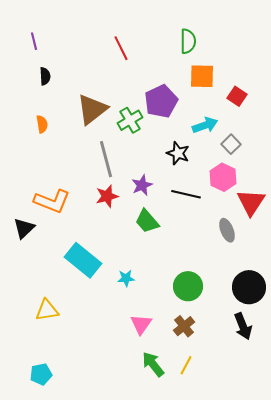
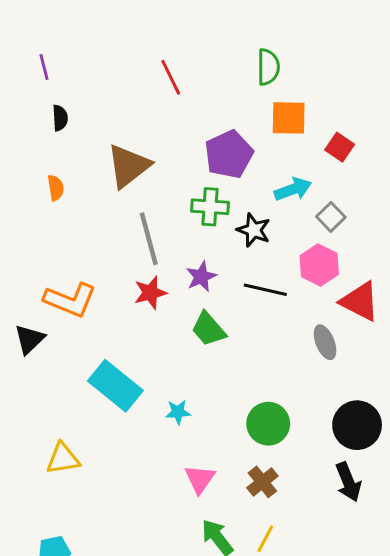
green cross: (130, 120) -> (210, 207), moved, turned 35
red triangle: (251, 202) -> (360, 301), turned -36

